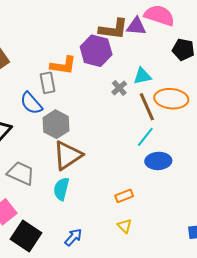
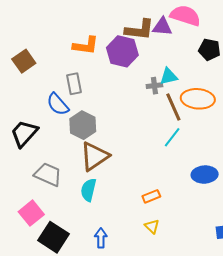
orange L-shape: (63, 65) -> (86, 46), moved
gray cross: (119, 88) -> (154, 86), moved, turned 35
blue ellipse: (158, 161) -> (205, 175), moved
blue arrow: (73, 237) -> (101, 238), turned -42

